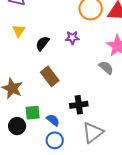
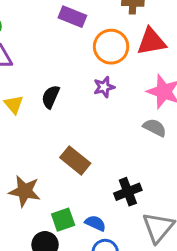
purple star: (72, 38) -> (104, 87), moved
black semicircle: (42, 43) -> (51, 97), moved

